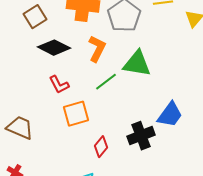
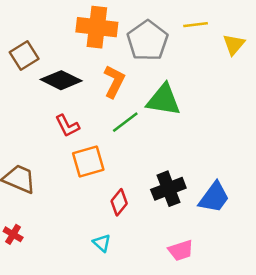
brown square: (35, 17) -> (24, 56), moved
blue trapezoid: (170, 115) -> (214, 197), moved

